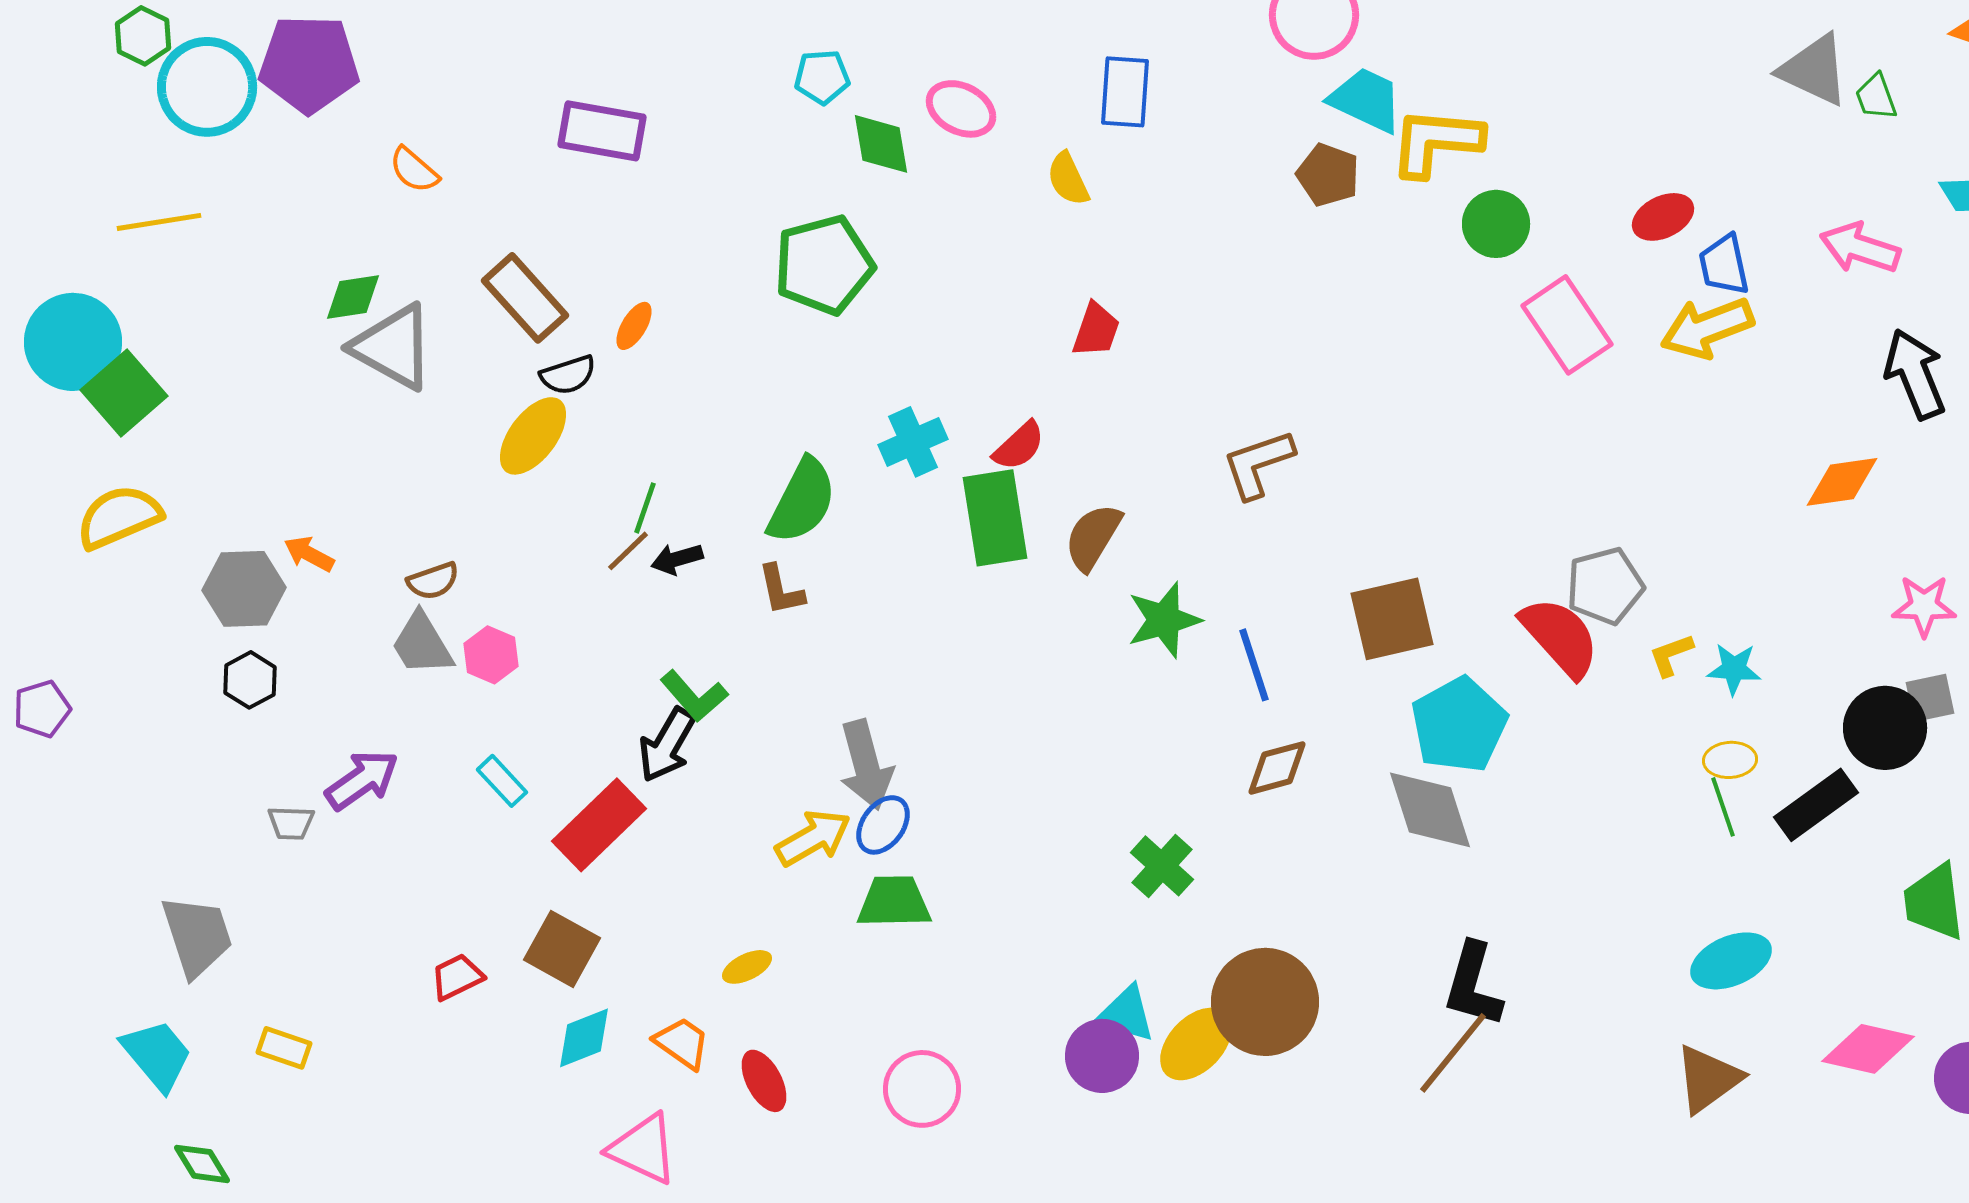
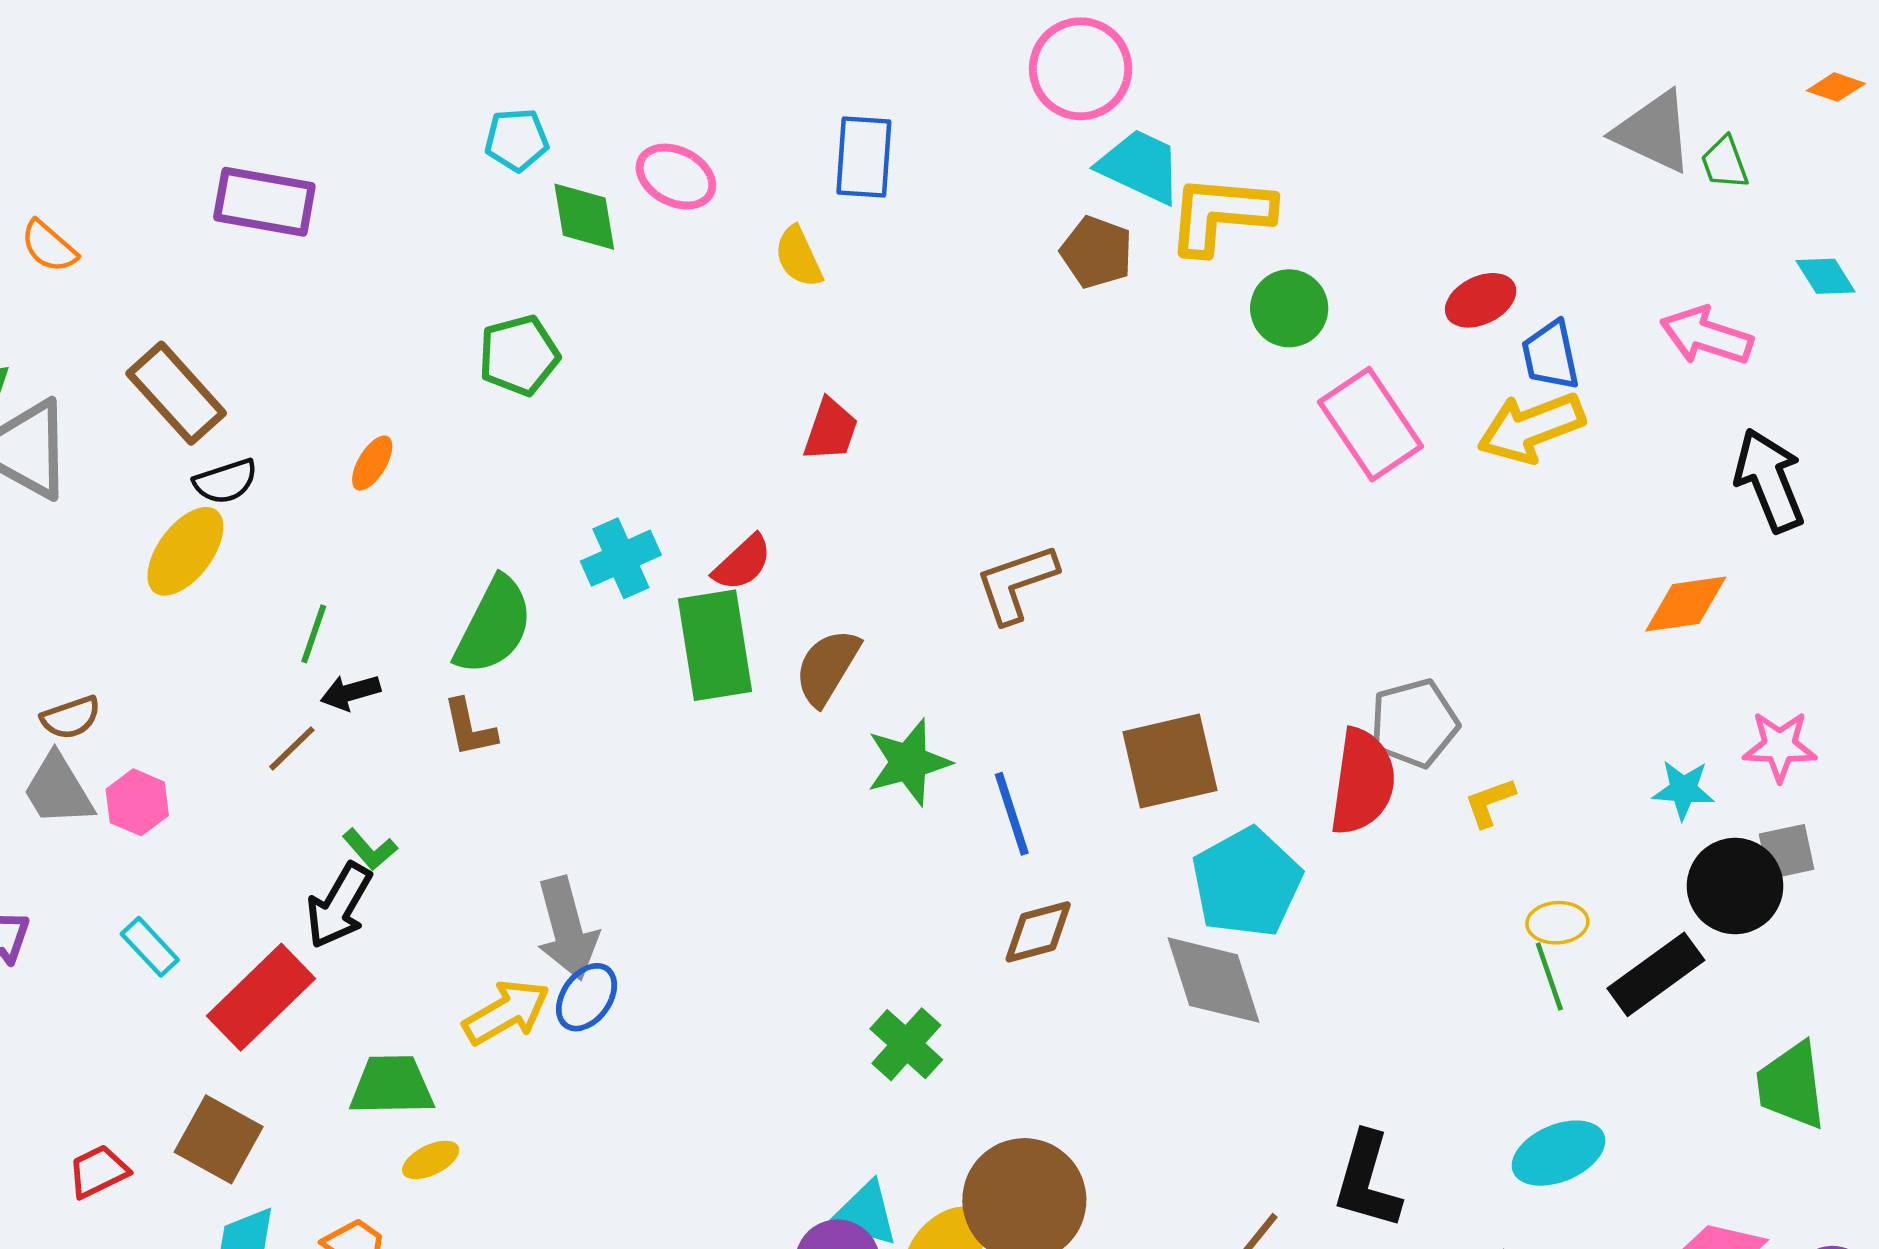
green pentagon: (824, 265) -> (519, 355), size x0.7
orange ellipse: (634, 326) -> (372, 463), moved
brown line: (628, 551) -> (292, 748), moved
red semicircle: (1560, 637) -> (1363, 782), turned 50
cyan star: (1734, 669) -> (1683, 790), moved
green L-shape: (694, 696) -> (370, 849), size x0.7
green trapezoid: (894, 902) -> (392, 1085), moved
black L-shape: (1473, 985) -> (1367, 1181), moved

